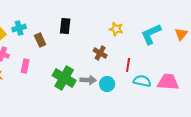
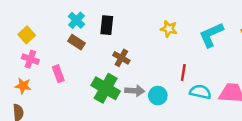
cyan cross: (19, 28) -> (76, 20), moved, turned -32
brown rectangle: (40, 40) -> (76, 42), turned -32
brown cross: (100, 53) -> (121, 58), moved
pink rectangle: (25, 66) -> (58, 74), turned -32

